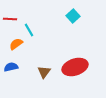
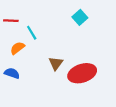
blue semicircle: (11, 67) -> (12, 73), turned 32
brown triangle: (44, 72) -> (56, 63), moved

